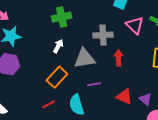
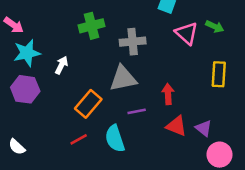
gray cross: (103, 35) -> (133, 42), moved
white arrow: (58, 46) -> (61, 65), moved
red arrow: (119, 58) -> (168, 94), moved

